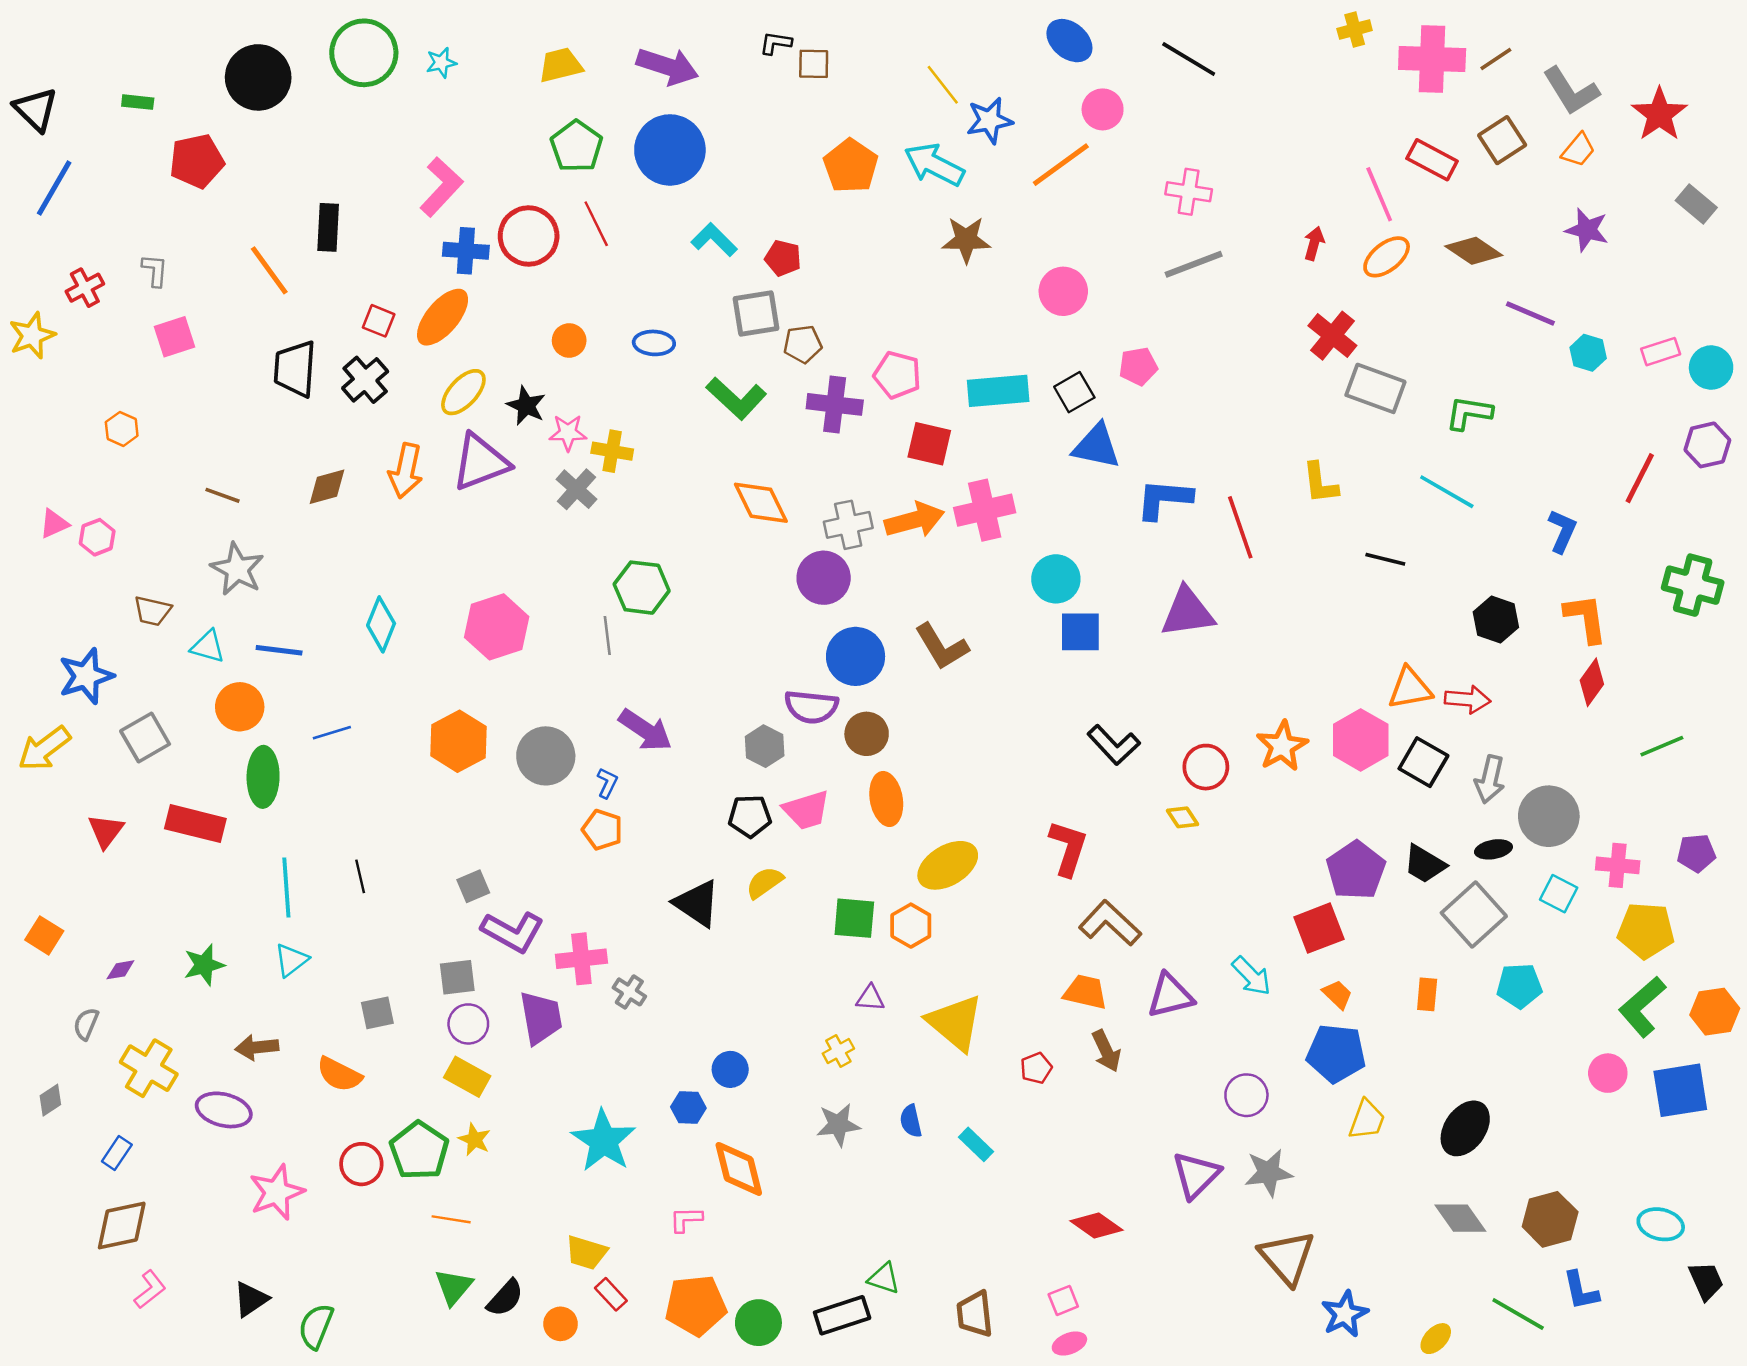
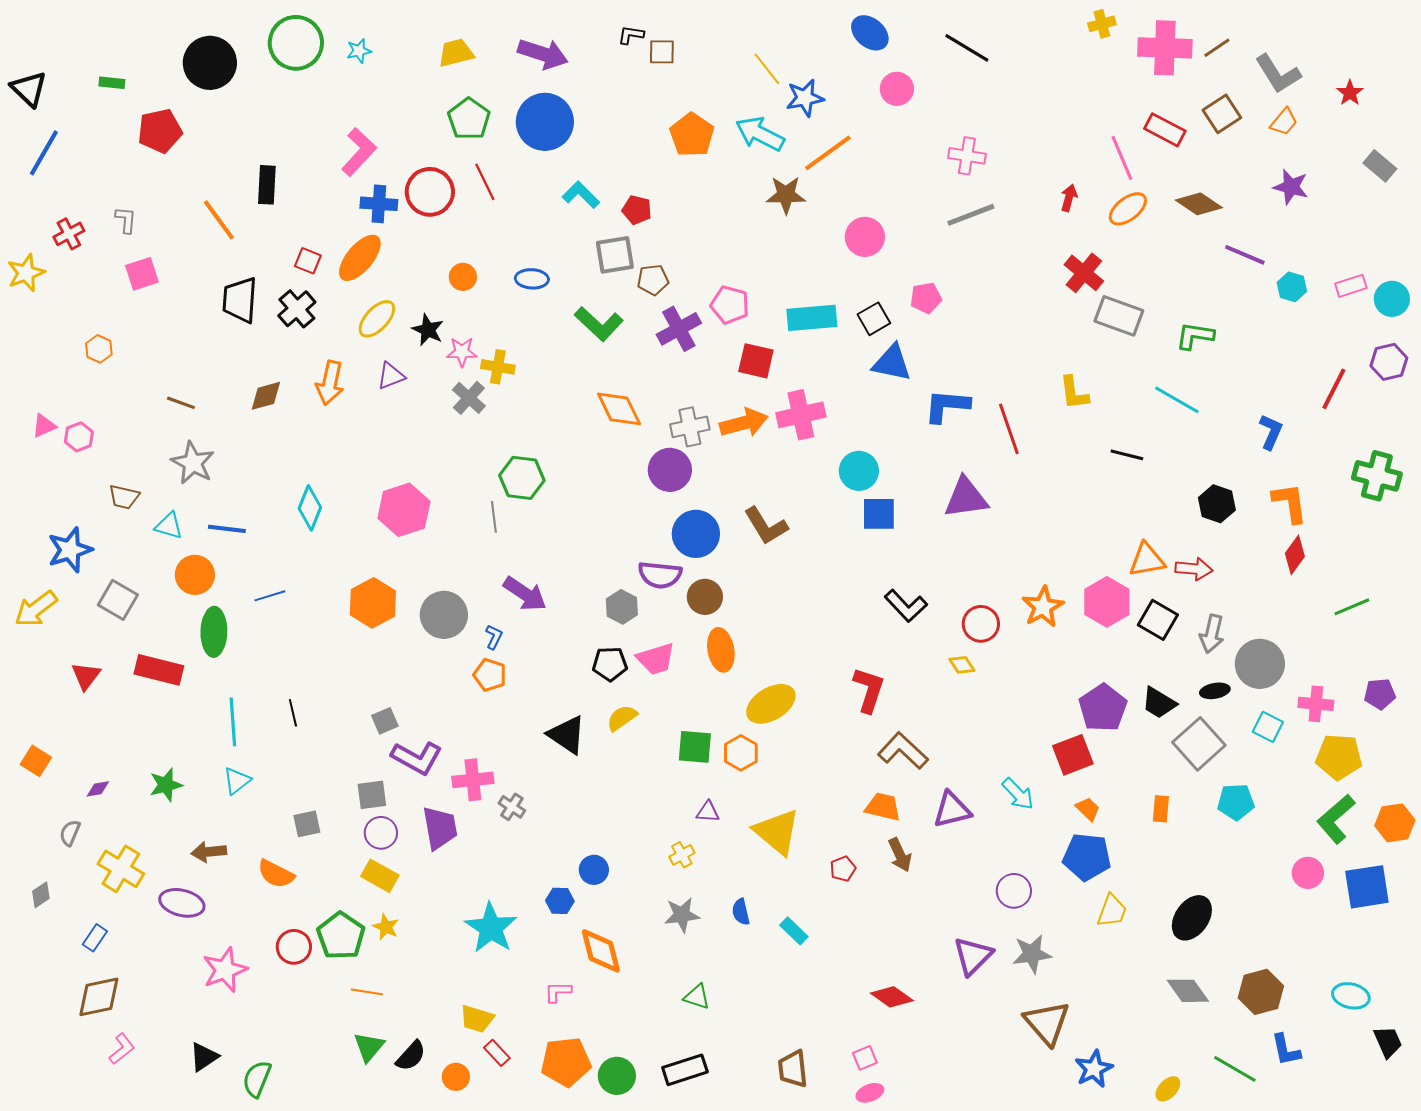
red star: (1659, 114) -> (1350, 93), size x0.6
orange line: (1061, 165) -> (828, 153), moved
purple cross: (835, 404) -> (679, 329), turned -36
purple triangle: (481, 462) -> (391, 376), size x0.6
gray square: (145, 738) -> (118, 600), turned -30
green triangle: (884, 1278) -> (697, 997), moved

